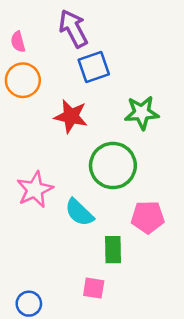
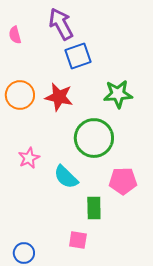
orange circle: (23, 80) -> (20, 95), moved
pink star: (35, 190) -> (29, 158), size x0.7

